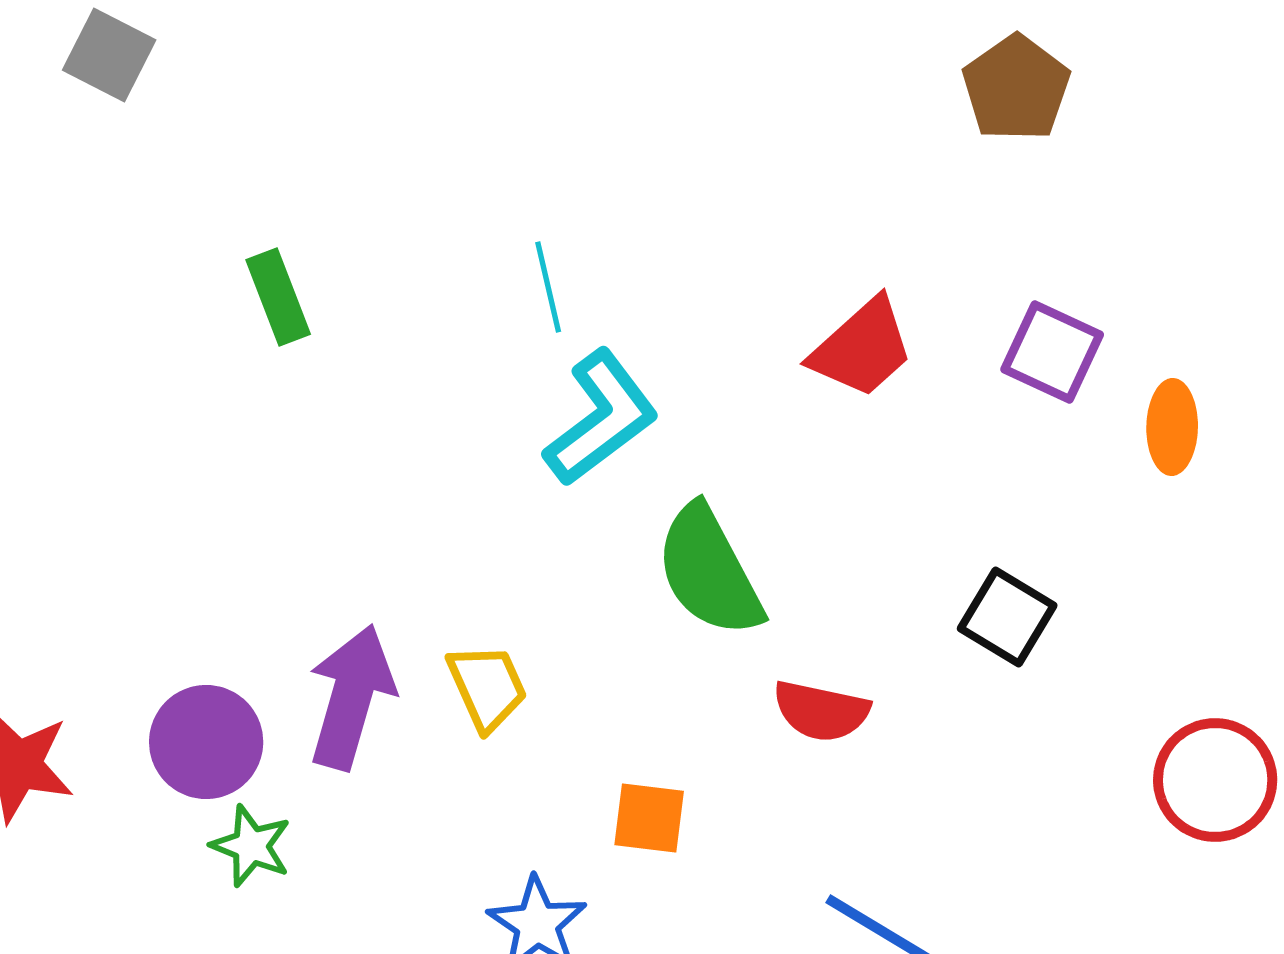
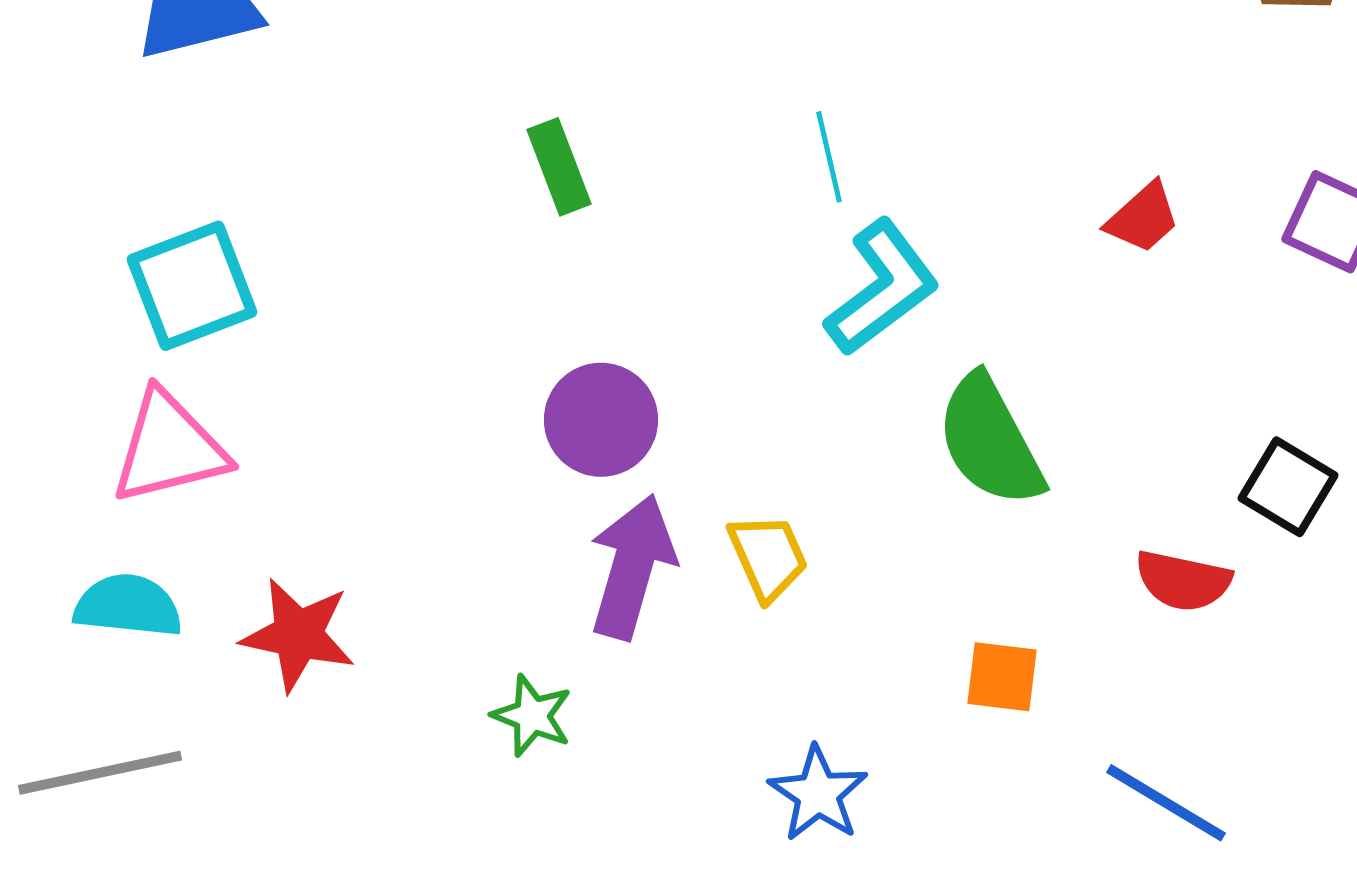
red trapezoid: (862, 348) -> (1143, 218), size x0.7
red semicircle: (821, 711) -> (1183, 581), moved
purple circle: (206, 742) -> (601, 420), moved
orange square: (649, 818) -> (1002, 677), moved

